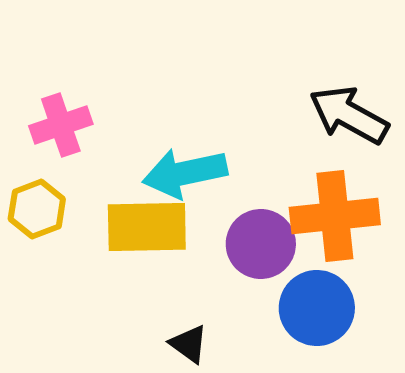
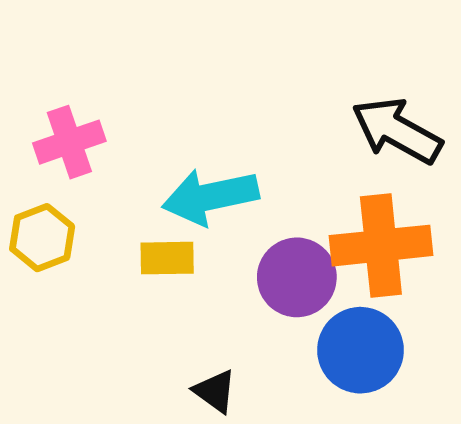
yellow rectangle: (147, 227) -> (167, 258), size x0.6

